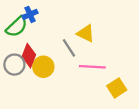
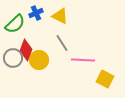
blue cross: (30, 14) -> (36, 13), moved
yellow triangle: (86, 33) -> (60, 16), moved
yellow square: (117, 88) -> (105, 79), turned -30

